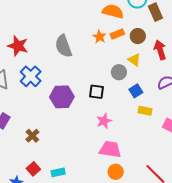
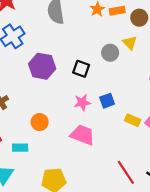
blue square: (136, 91) -> (107, 101), moved
yellow rectangle: (145, 111) -> (133, 120), moved
orange circle: (116, 172) -> (40, 122), moved

